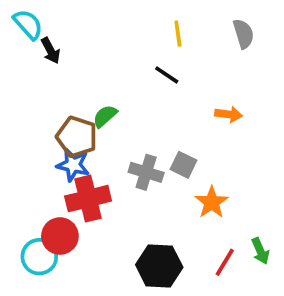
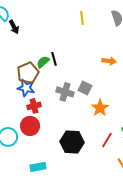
black line: (167, 75) -> (54, 59), moved, turned 40
brown pentagon: (77, 137) -> (28, 73), turned 30
red cross: (88, 199) -> (34, 106), size x0.6
red circle: (60, 236) -> (30, 126), moved

